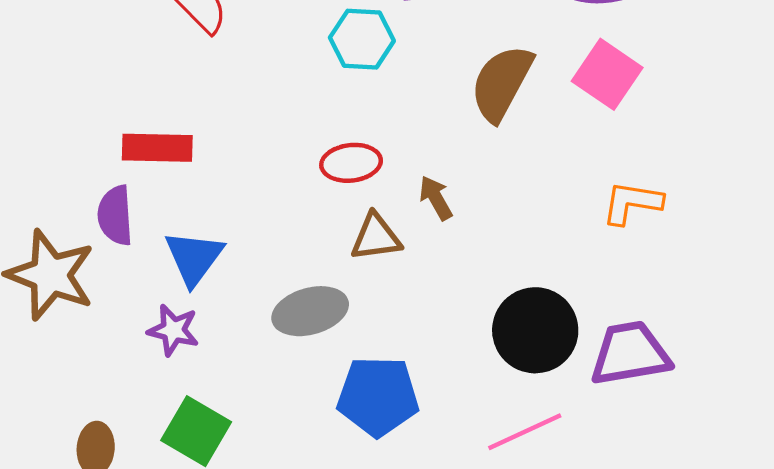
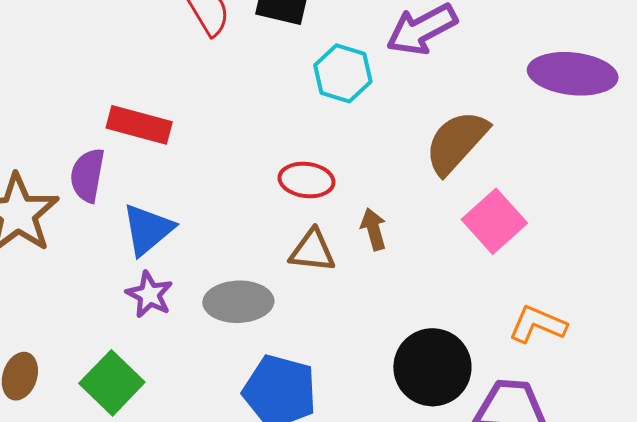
pink square: (607, 74) -> (494, 221), moved
orange L-shape: (632, 203) -> (538, 324), moved
purple star: (173, 330) -> (149, 295), moved

